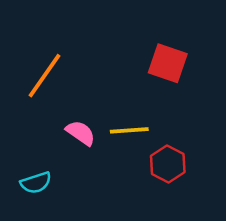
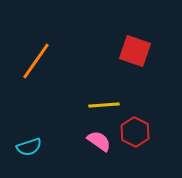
pink semicircle: (81, 133) -> (99, 141), moved

